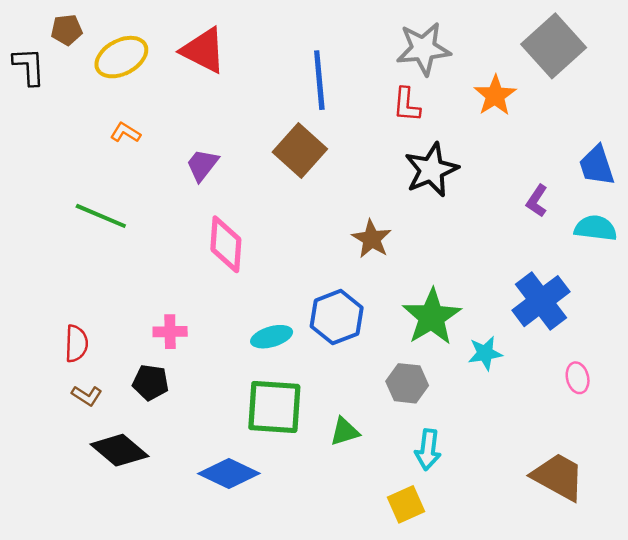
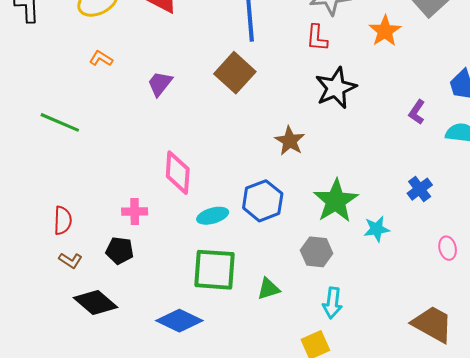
green line: (101, 216) -> (60, 122), moved
pink diamond: (226, 244) -> (178, 173), moved
blue cross: (541, 301) -> (420, 189), size x0.6

